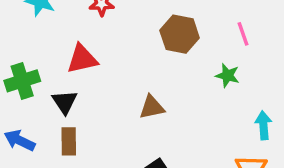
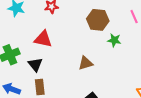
red triangle: (82, 59) -> (43, 39), turned 30
green star: (227, 75) -> (114, 40), moved

